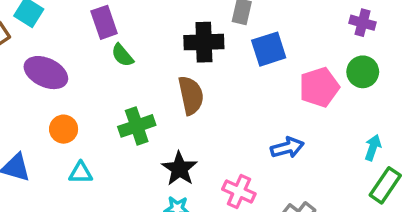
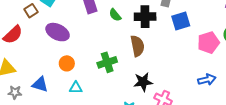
green semicircle: (122, 55) -> (115, 15), moved
blue arrow: (287, 148) -> (207, 80), moved
black star: (179, 169) -> (143, 82), moved, turned 30

